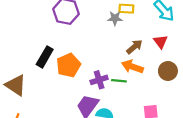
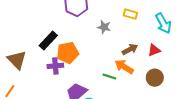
gray star: (115, 18) -> (104, 27), moved
red triangle: (161, 42) -> (154, 50), turned 32
purple cross: (99, 80) -> (55, 66), moved

